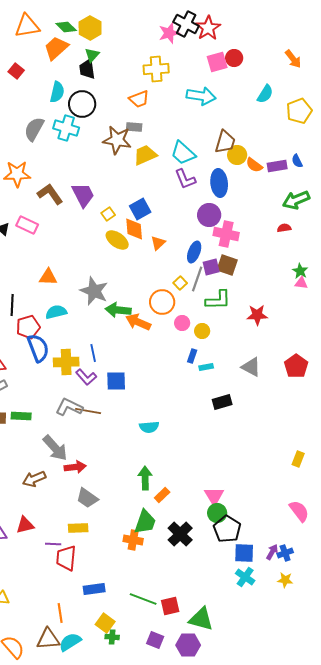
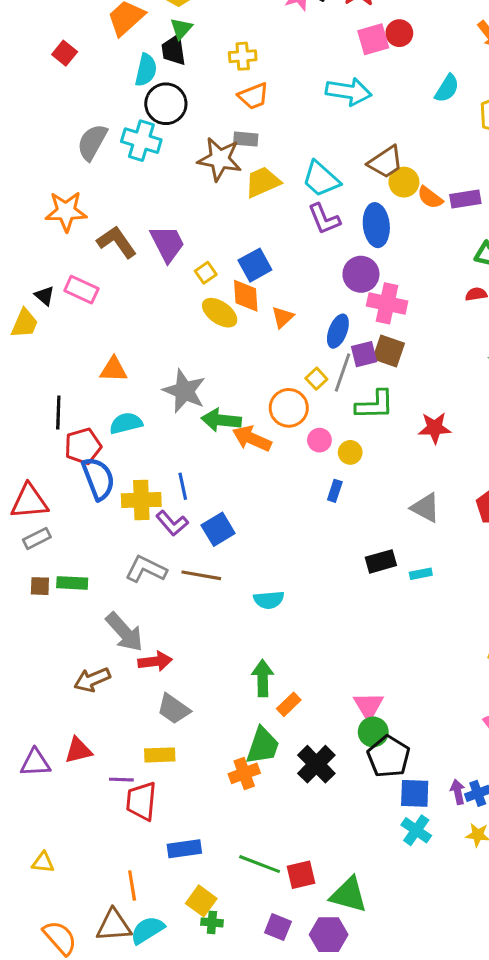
yellow cross: (156, 69) -> (243, 56), moved, size x0.7
cyan semicircle: (57, 92) -> (146, 70), moved
brown trapezoid: (225, 142) -> (386, 162), turned 40
cyan rectangle: (206, 367) -> (421, 574), moved
blue square: (116, 381) -> (218, 529), turned -30
brown line: (88, 411) -> (201, 575), moved
orange cross: (133, 540) -> (244, 773), turned -30
purple arrow: (272, 552) -> (458, 792), turned -42

